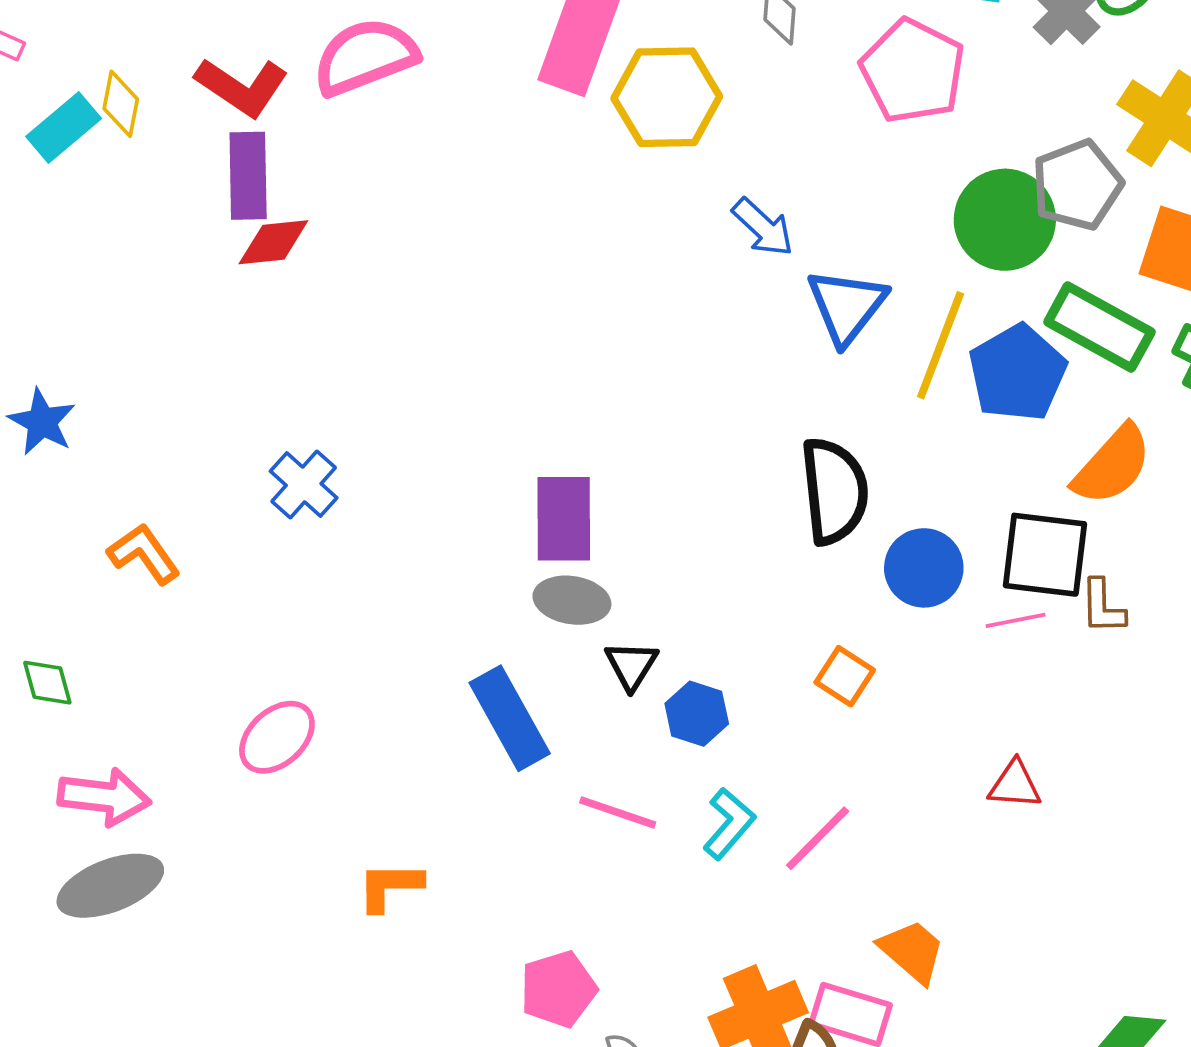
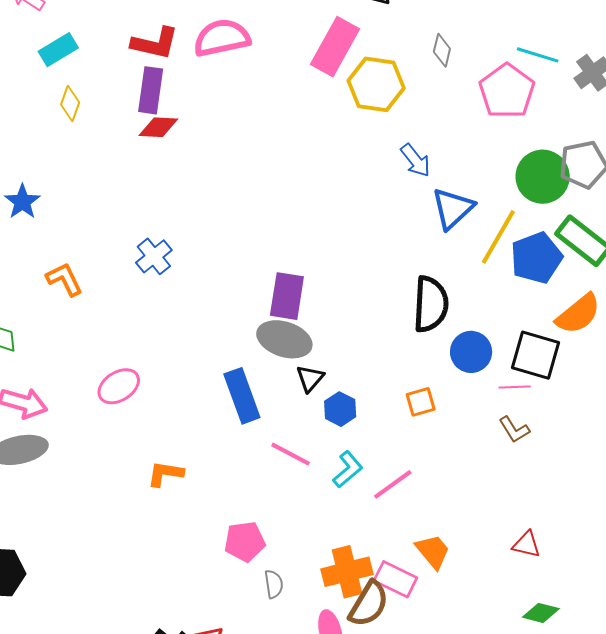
red L-shape: (242, 87) -> (155, 43), turned -30
yellow diamond: (121, 104) -> (70, 104), moved
gray ellipse: (572, 600) -> (284, 339), size x1.4
brown L-shape: (1103, 607) -> (514, 430), moved, turned -40
orange square: (845, 676) -> (421, 402), turned 32
red triangle: (1015, 785) -> (526, 544), moved

